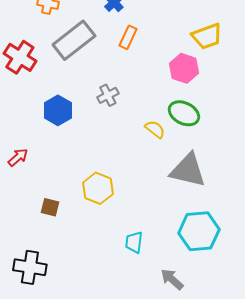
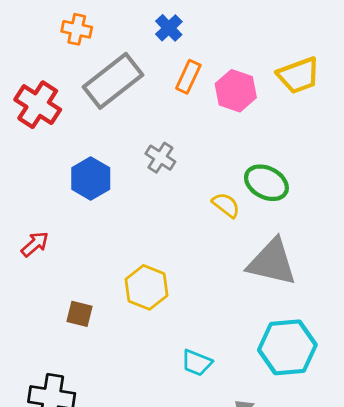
pink hexagon: (184, 68) -> (236, 91), moved
gray cross: (108, 95) -> (160, 158), turned -30
cyan trapezoid: (134, 242) -> (197, 363), turned -75

